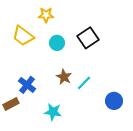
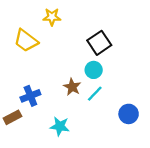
cyan circle: (57, 43) -> (94, 70), moved
blue cross: (27, 85) -> (30, 96), turned 30

